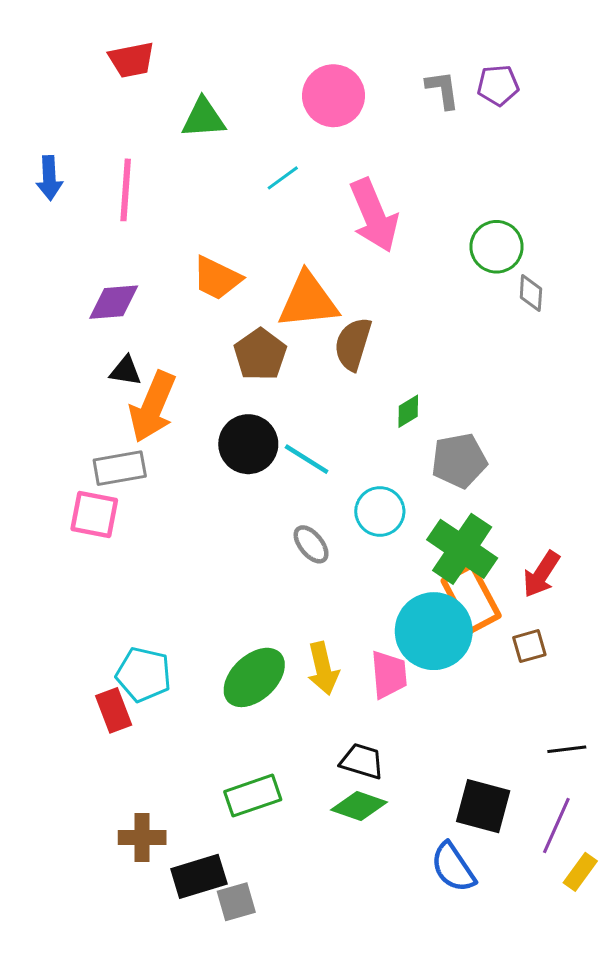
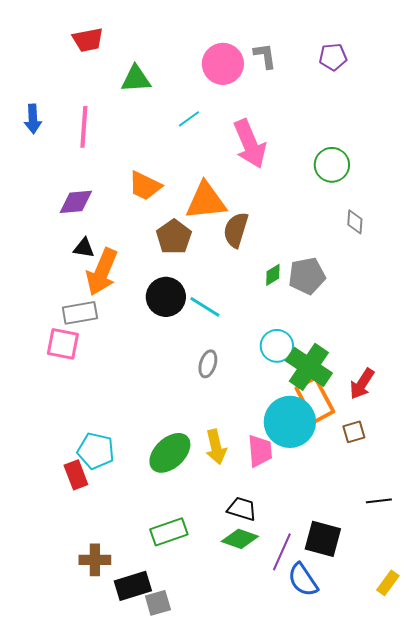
gray L-shape: (443, 90) -> (265, 56), moved
gray diamond: (531, 293) -> (355, 222), moved
gray pentagon: (459, 461) -> (307, 276), moved
cyan circle: (380, 511) -> (277, 346), moved
gray ellipse: (311, 544) -> (208, 364), turned 56
purple line: (556, 826) -> (282, 552), moved

